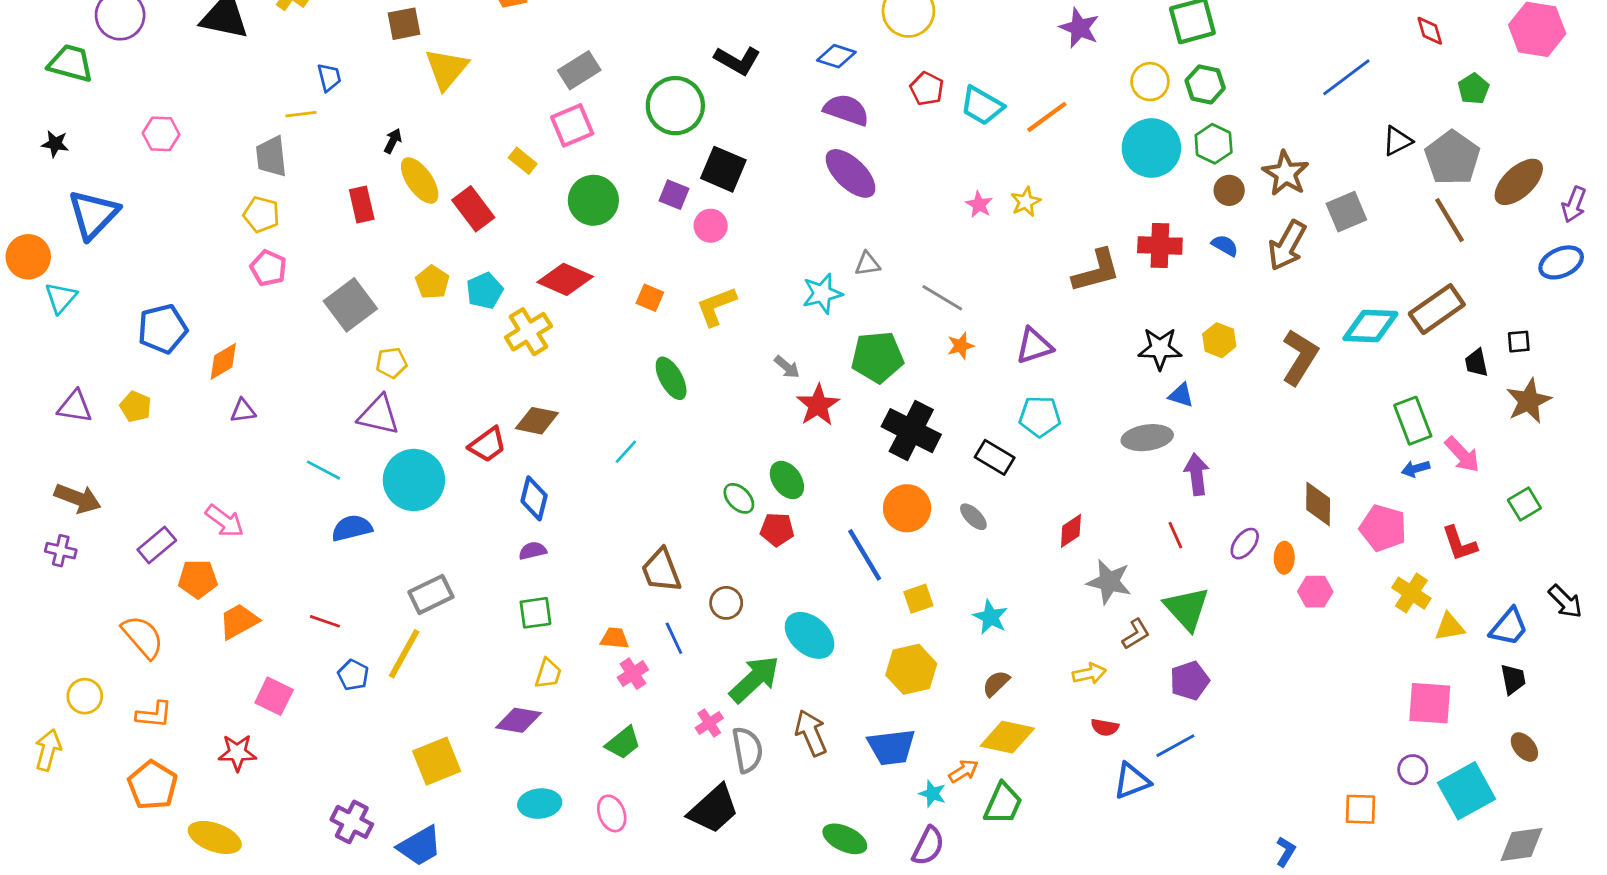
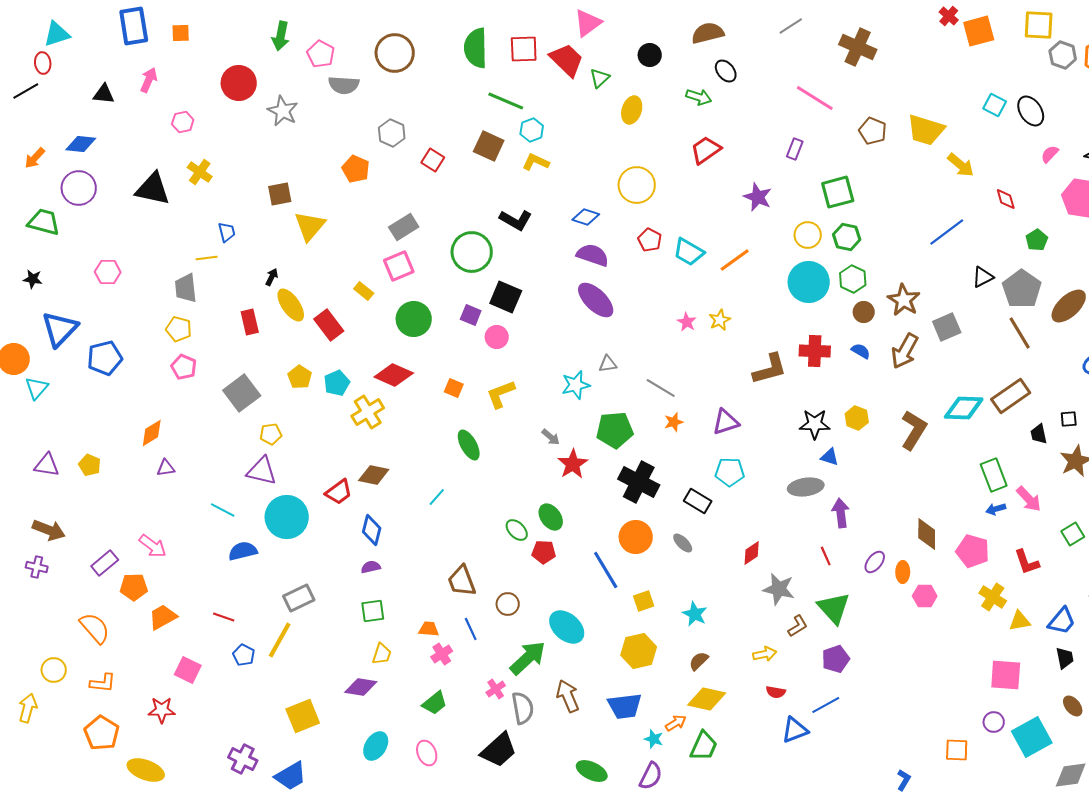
blue pentagon: (162, 329) -> (105, 358), moved
cyan ellipse: (540, 804) -> (376, 746), turned -52

